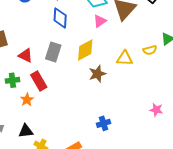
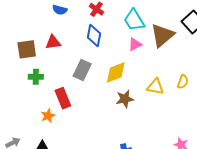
yellow semicircle: (150, 50) -> (183, 82), turned -64
red triangle: (26, 55) -> (53, 42), moved, turned -42
green cross: (12, 80) -> (36, 77), moved

